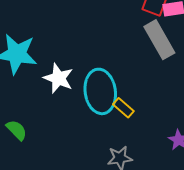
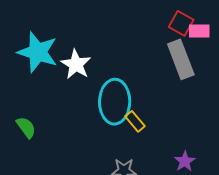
white star: (58, 78) -> (76, 64), moved

